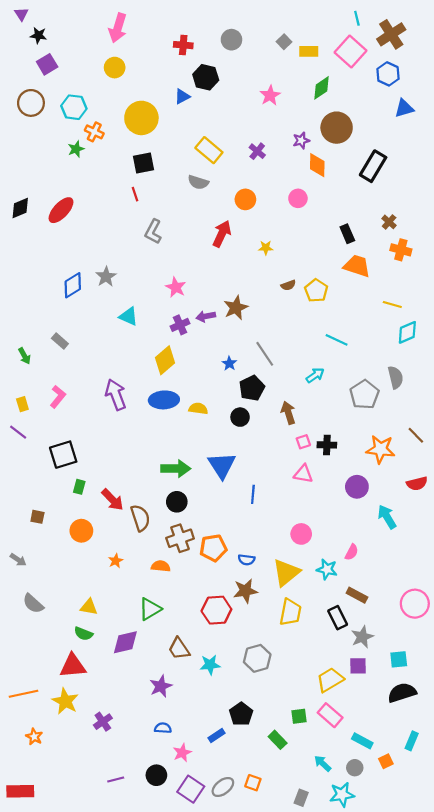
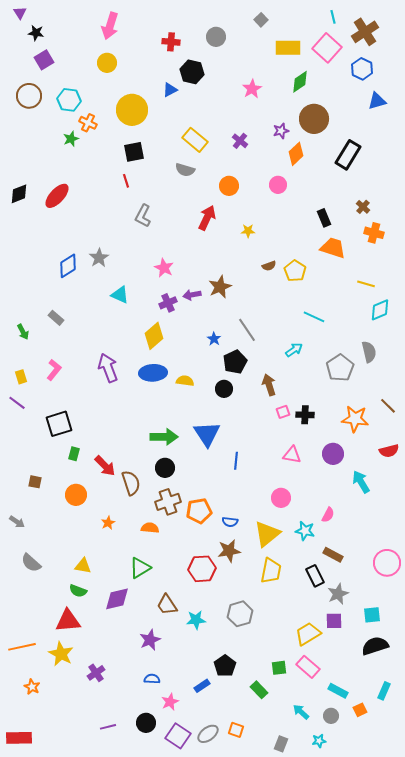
gray square: (284, 42) -> (261, 20), moved
yellow rectangle: (309, 51) -> (288, 48), size x1.4
orange diamond: (317, 165) -> (296, 154), turned 45
pink triangle: (303, 474) -> (292, 455), moved
cyan star: (342, 795) -> (319, 741), size x0.6

